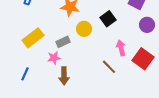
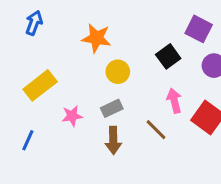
black square: (108, 19) -> (168, 56), moved
gray rectangle: (63, 42) -> (112, 108), moved
brown arrow: (64, 76) -> (113, 140), moved

